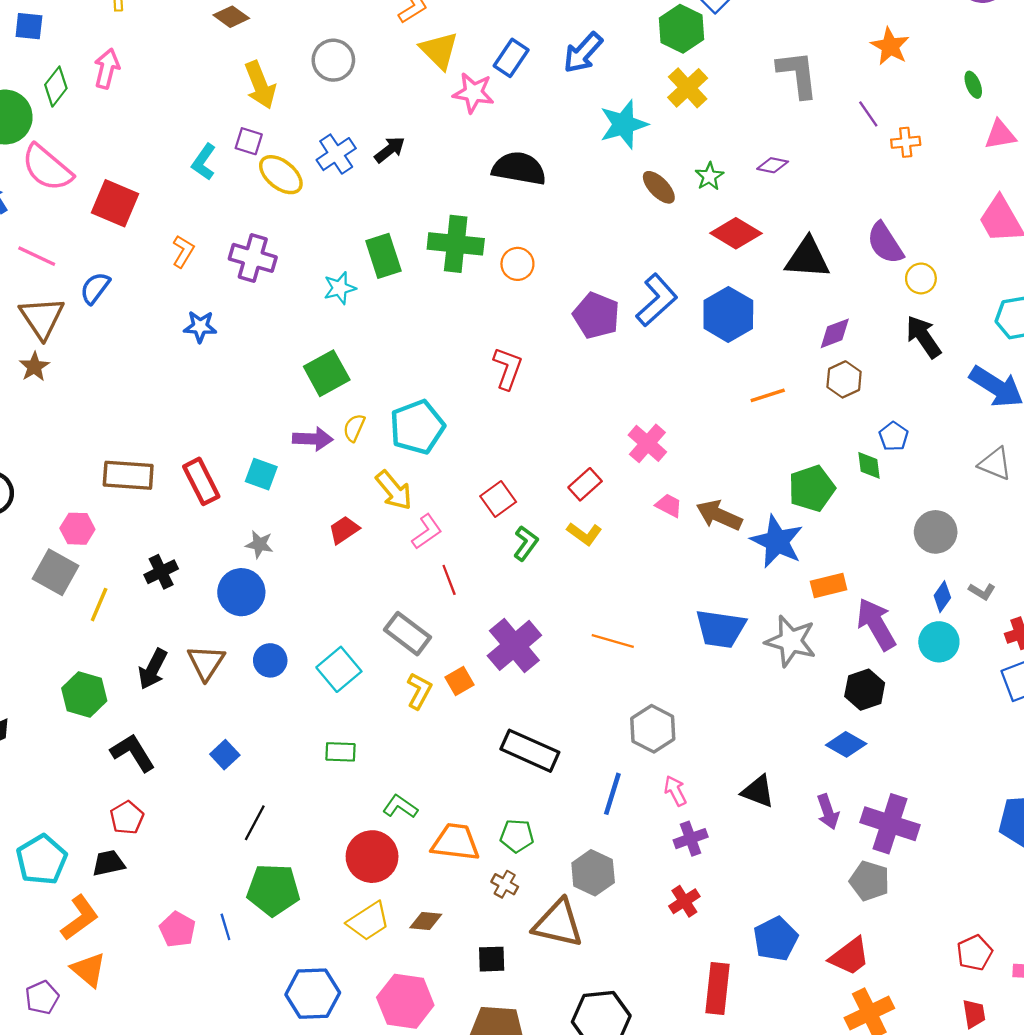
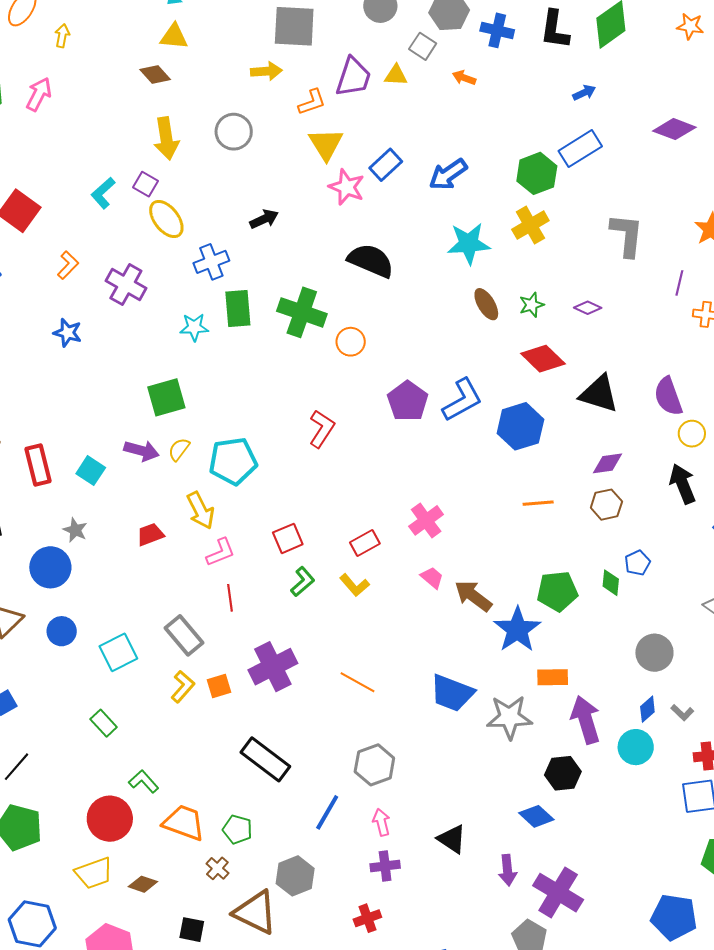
purple line: (868, 114) -> (679, 283), turned 35
blue cross: (336, 154) -> (211, 262), moved
gray star: (791, 641) -> (509, 717), turned -30
green rectangle: (341, 752) -> (104, 723), turned 32

